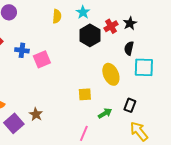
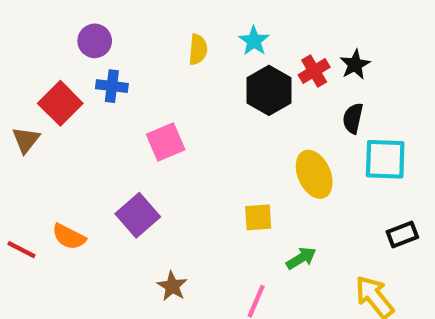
blue cross: (22, 50) -> (112, 86), moved
black rectangle: (130, 105) -> (402, 235), moved, turned 48
brown star: (36, 114) -> (172, 286), moved
purple square: (14, 123) -> (138, 215), moved

